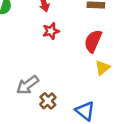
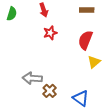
gray arrow: (28, 85) -> (32, 78), turned 42

